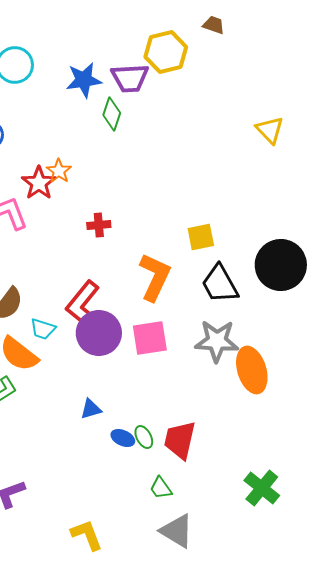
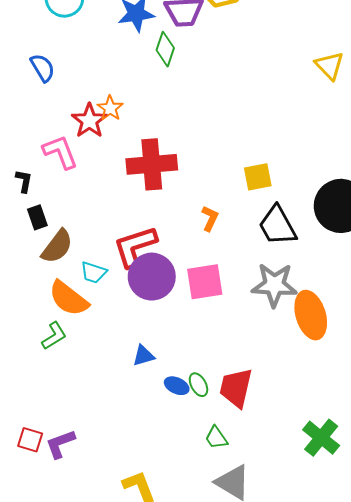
red cross: (99, 225) -> (152, 164), size x2.0
orange L-shape: (155, 277) -> (210, 218), size x0.5
red L-shape: (83, 304) -> (135, 246), turned 33

